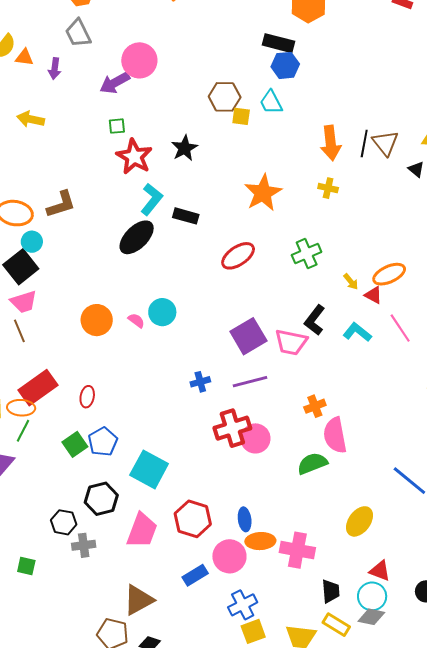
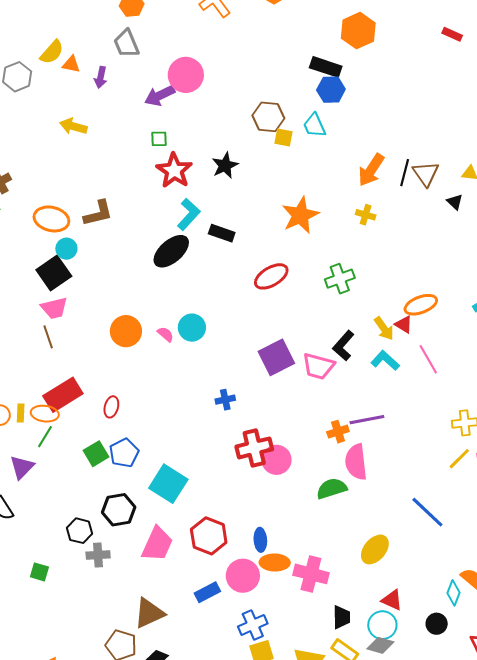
orange arrow: (331, 143) -> (371, 170), turned 36
yellow arrow: (351, 282) -> (384, 328), moved, size x1.4
purple line: (250, 382) -> (367, 420), moved

